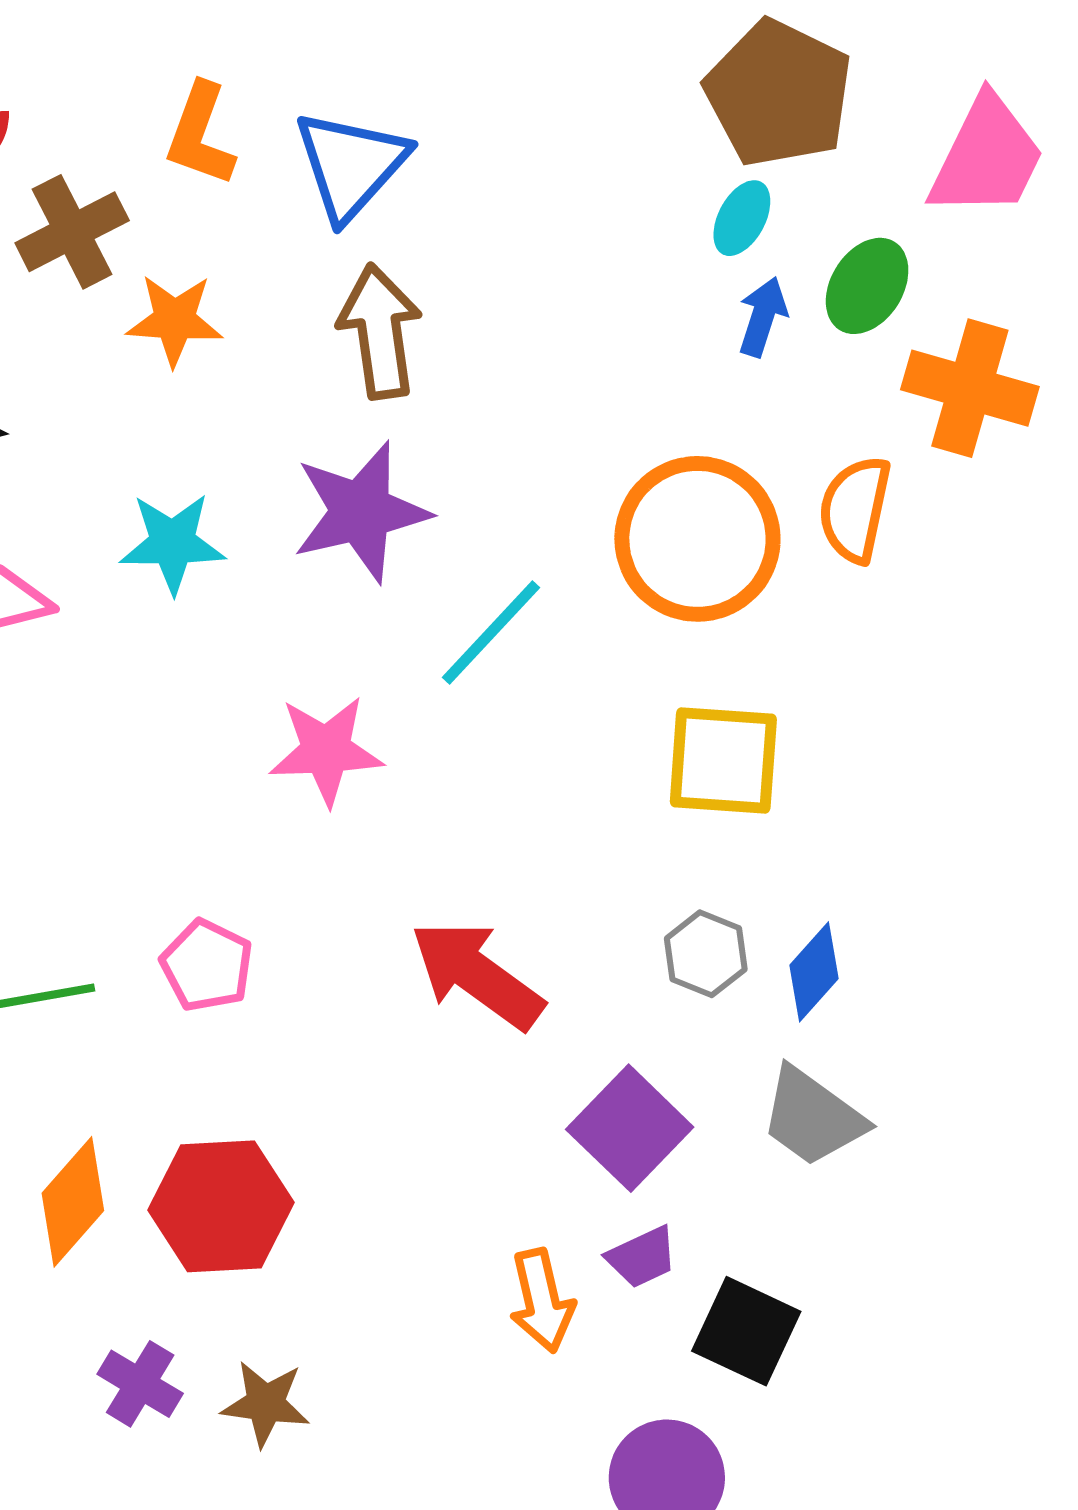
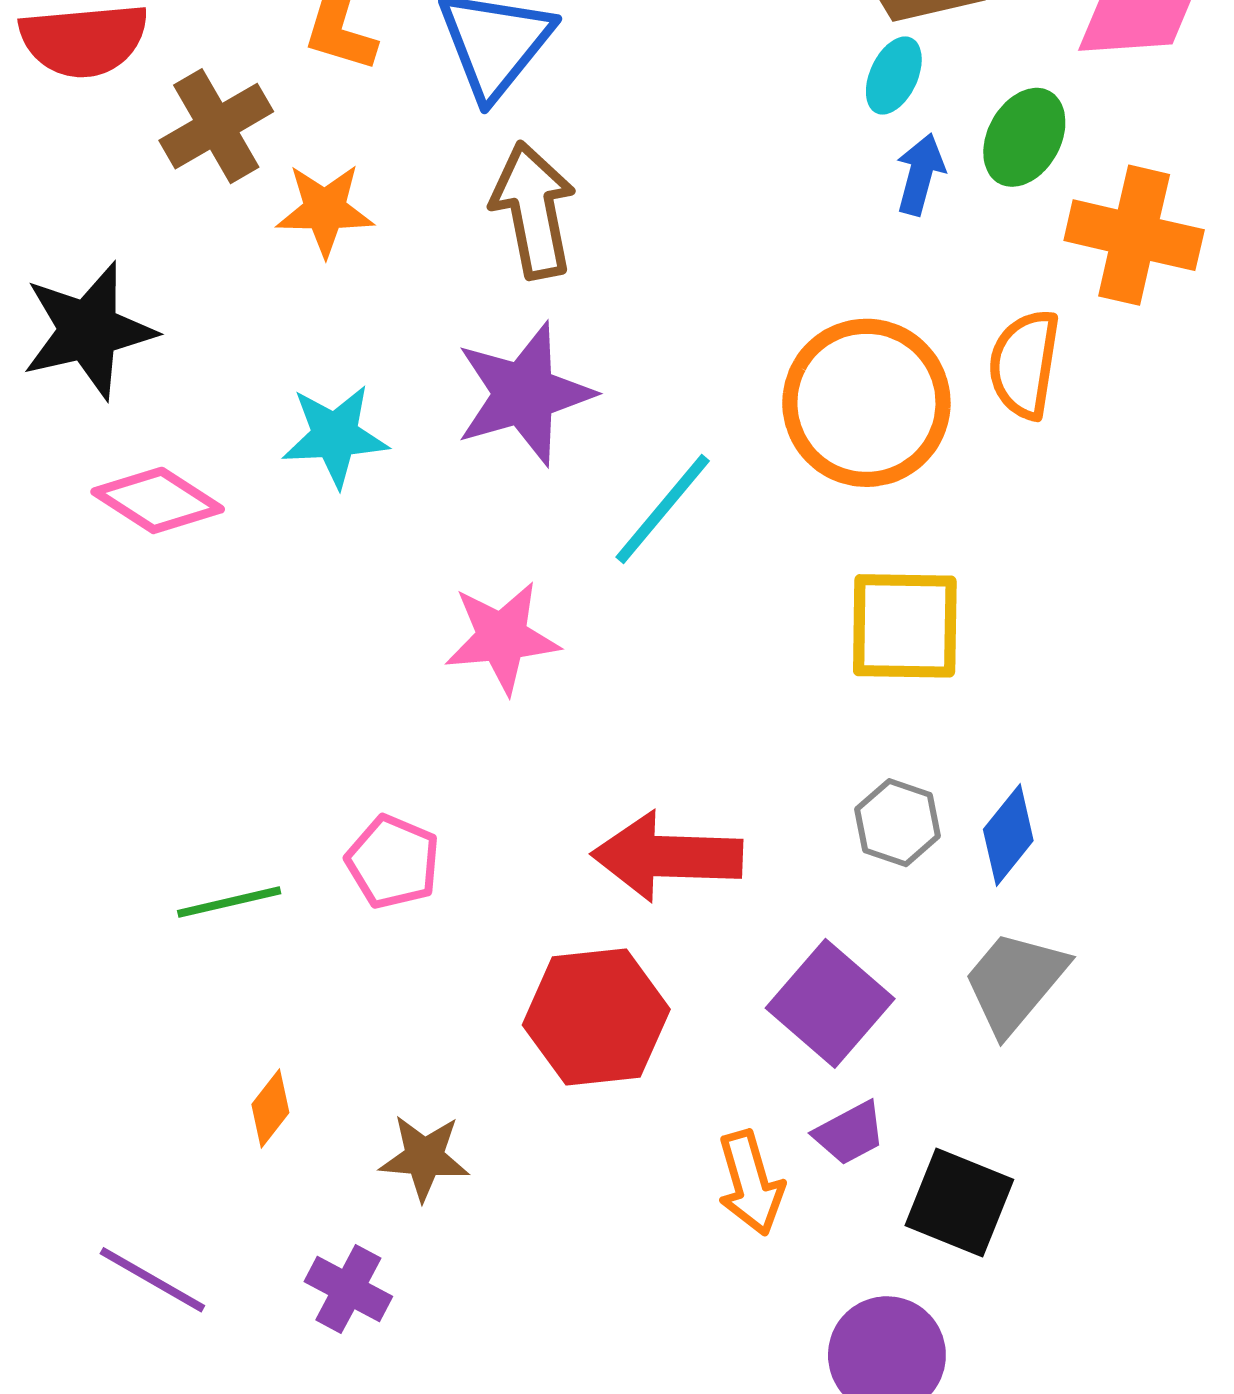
red arrow: (477, 975) -> (667, 856), turned -31
gray trapezoid: (813, 1117) -> (1015, 982), turned 97
orange diamond: (73, 1202) -> (270, 1109), size x0.6
red hexagon: (221, 1206) -> (596, 1017), moved
brown star: (265, 1404) -> (424, 1157), moved

